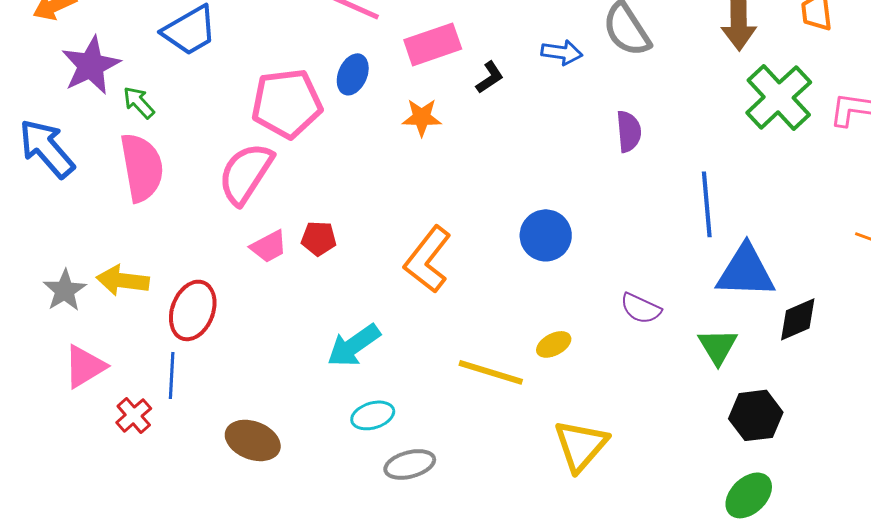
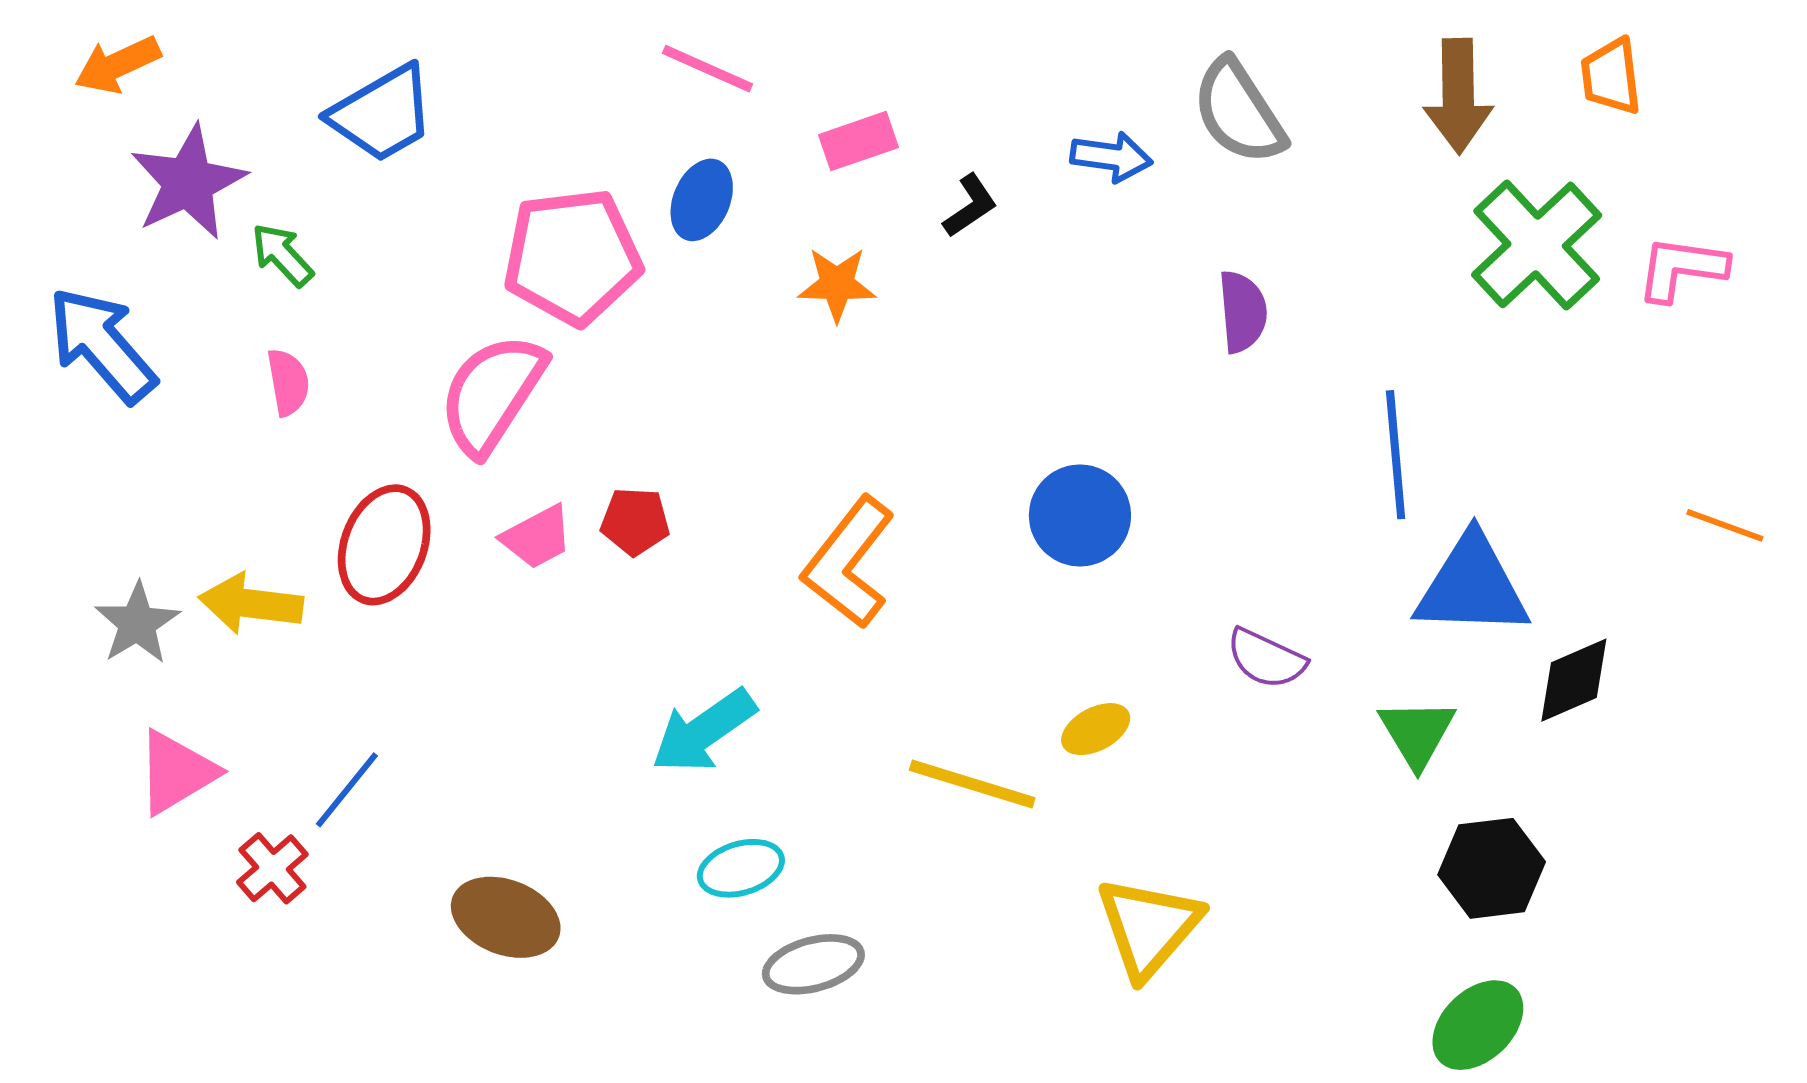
pink rectangle: (433, 44) -> (858, 141), size x0.7
pink semicircle: (142, 167) -> (288, 382), size x0.5
red ellipse: (193, 310) -> (384, 545), moved
blue line: (172, 375) -> (347, 790), turned 36

